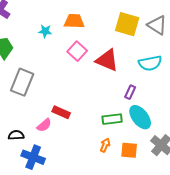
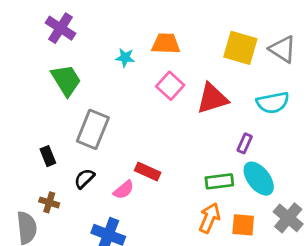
red triangle: (107, 60) -> (212, 98), turned -40
black semicircle: (16, 135) -> (84, 179), moved, turned -42
orange arrow: (105, 145) -> (209, 218), size x1.5

